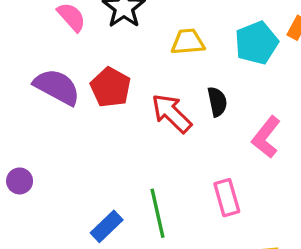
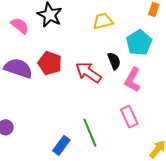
yellow trapezoid: (188, 42) -> (103, 21), moved
cyan pentagon: (257, 43) -> (139, 43), moved
pink L-shape: (266, 137) -> (133, 80), moved

